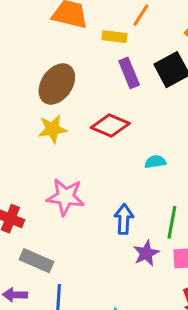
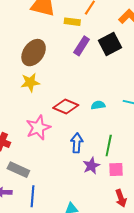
purple rectangle: (129, 73) -> (82, 46), turned 54
red diamond: (110, 126) -> (66, 106), moved
pink star: (65, 197) -> (38, 128), turned -30

